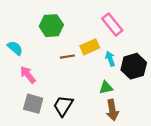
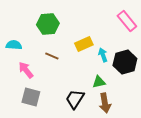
pink rectangle: (112, 24) -> (127, 21), moved
cyan semicircle: (15, 48) -> (14, 45), turned -35
brown line: (67, 57) -> (52, 56), moved, turned 32
black trapezoid: (63, 106) -> (75, 99), moved

